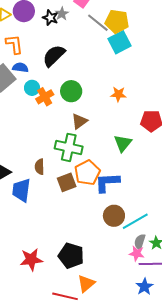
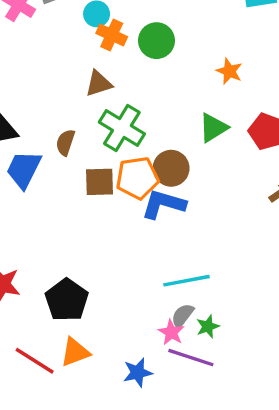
orange cross: (45, 97) -> (112, 35), turned 36
brown triangle: (79, 121) -> (99, 84), moved
green triangle: (123, 143) -> (213, 128), moved
brown circle: (114, 216) -> (171, 168), moved
blue star: (144, 287) -> (138, 373), moved

